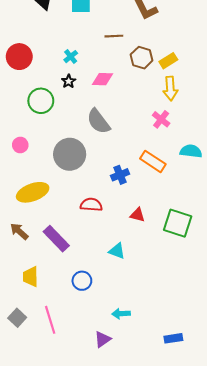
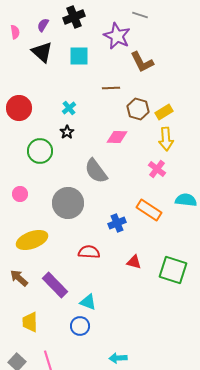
pink diamond: (103, 79) -> (117, 137), moved
cyan triangle: (117, 251) -> (88, 302), moved

